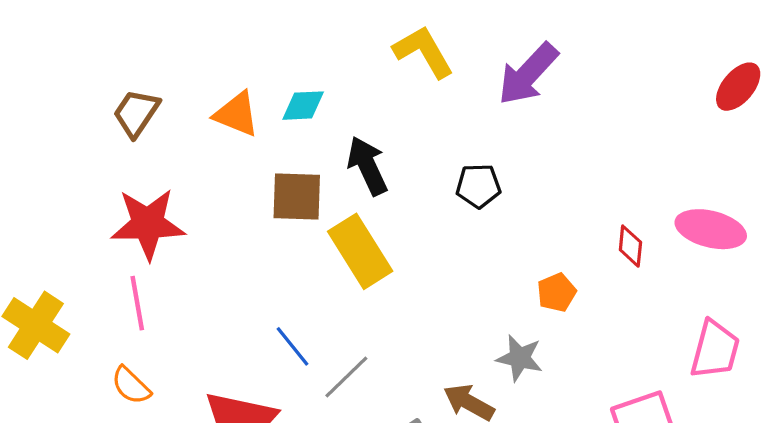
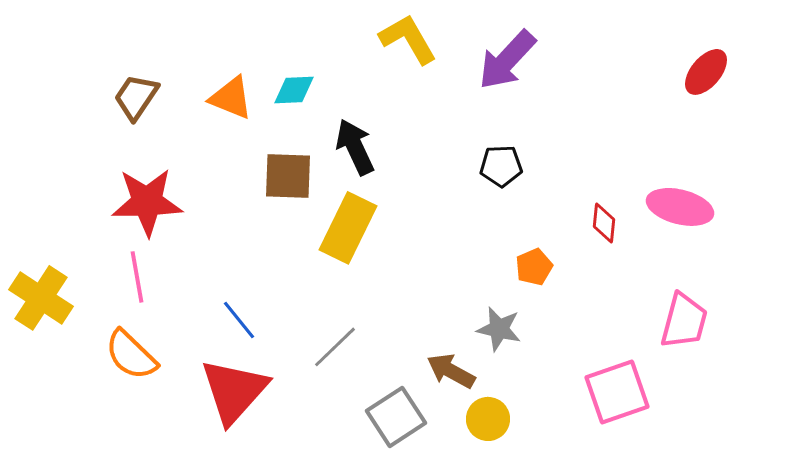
black pentagon: (478, 186) -> (501, 166), moved
yellow rectangle: (360, 251) -> (348, 228), turned 58
blue line: (293, 346) -> (239, 320), moved
orange semicircle: (131, 385) -> (131, 355), size x1.4

